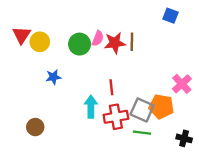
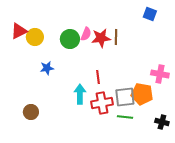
red triangle: (22, 35) -> (19, 31), turned 30
pink cross: (182, 84) -> (160, 74), turned -36
gray square: (142, 110) -> (125, 97), turned -30

